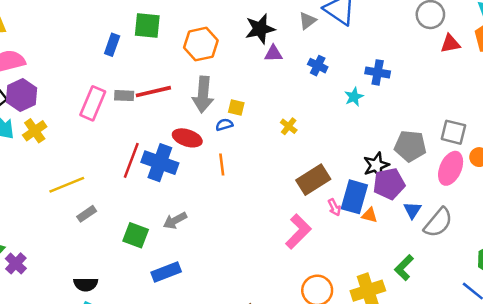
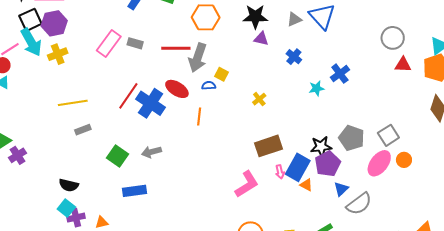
blue cross: (378, 72) -> (340, 74), turned 30
red line: (153, 92) -> (176, 48), moved
gray square: (453, 132) -> (388, 135), turned 30
purple pentagon: (389, 184) -> (328, 164), turned -30

